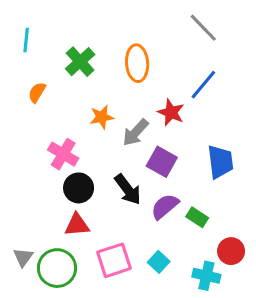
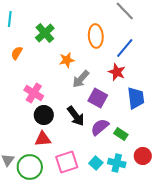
orange ellipse: (137, 63) -> (96, 36), moved
red star: (171, 112) -> (117, 72), moved
orange star: (102, 117) -> (67, 60), moved
cyan cross: (206, 276) -> (117, 163), moved

